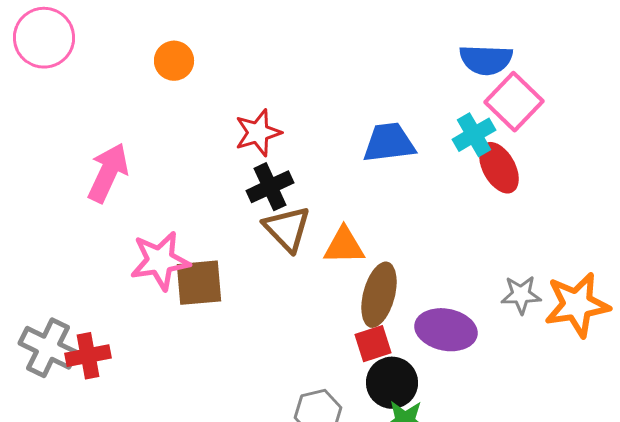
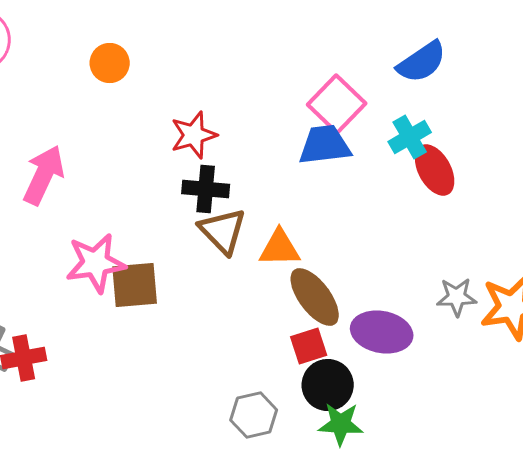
blue semicircle: (486, 60) -> (422, 62), turned -36
pink square: (514, 102) -> (337, 104), moved
black cross: (270, 187) -> (206, 189), turned 30
brown ellipse: (379, 295) -> (315, 297), turned -52

